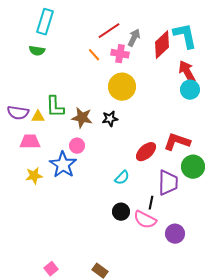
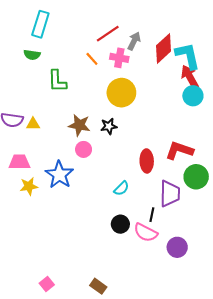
cyan L-shape: (185, 36) -> (188, 56), moved
green L-shape: (55, 107) -> (57, 81), moved
pink trapezoid: (30, 142) -> (19, 162), moved
pink circle: (77, 146) -> (84, 149), moved
red ellipse: (146, 152) -> (147, 161), turned -50

